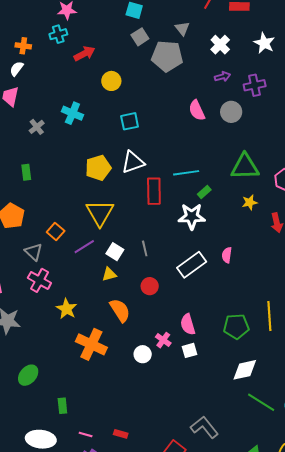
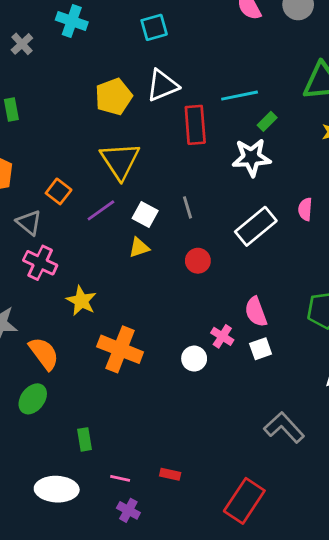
orange semicircle: (120, 310) -> (44, 353), moved
gray L-shape: (204, 427) -> (284, 427), moved

